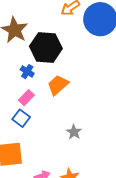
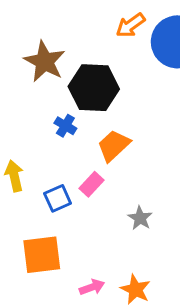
pink rectangle: (26, 98) -> (92, 184), moved
blue square: (21, 118) -> (58, 198), turned 30

